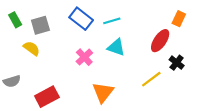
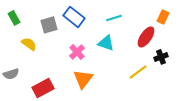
cyan line: (112, 21) -> (114, 18), moved
gray square: (40, 25) -> (49, 25), moved
black cross: (177, 63) -> (161, 57), turned 32
orange triangle: (103, 92) -> (83, 79), moved

